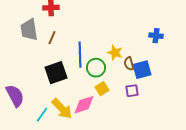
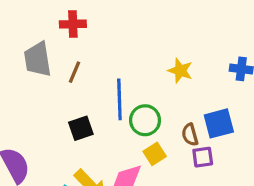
yellow star: (115, 53) -> (180, 71), moved
brown semicircle: (129, 64) -> (190, 135), moved
black square: (56, 73) -> (81, 128), size x0.7

